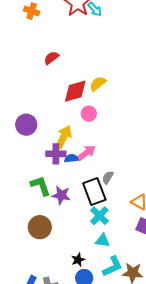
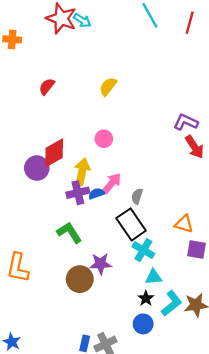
yellow semicircle: (98, 84) -> (108, 87), moved
red diamond: (75, 91) -> (54, 153), moved
gray semicircle: (108, 177) -> (137, 196), moved
purple star: (61, 195) -> (101, 264), moved
black star: (78, 260) -> (146, 298), moved

